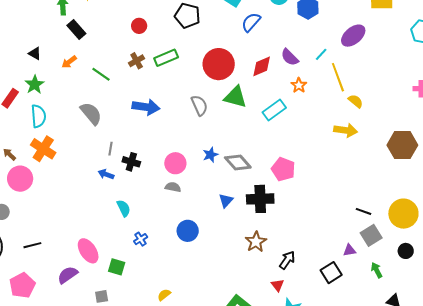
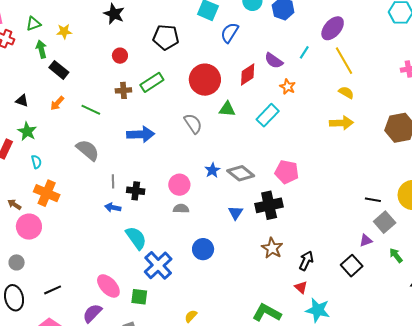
brown cross: (137, 61) -> (123, 90), turned 35
yellow line: (338, 77) -> (344, 61), moved
green triangle: (235, 97) -> (227, 109), size x0.7
cyan semicircle: (38, 116) -> (36, 162), size x0.6
cyan semicircle: (124, 208) -> (136, 238), size x1.4
blue cross: (141, 239) -> (158, 265), size x2.0

